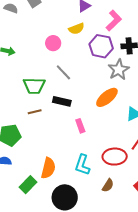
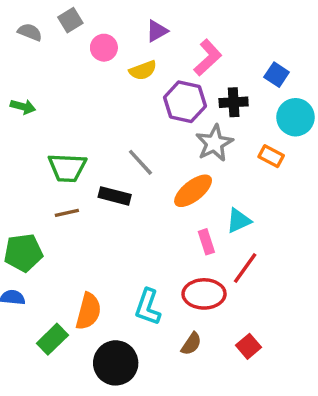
pink circle: (53, 43) -> (104, 48), moved
gray line: (63, 72) -> (140, 162), moved
pink rectangle: (80, 126) -> (206, 242), moved

